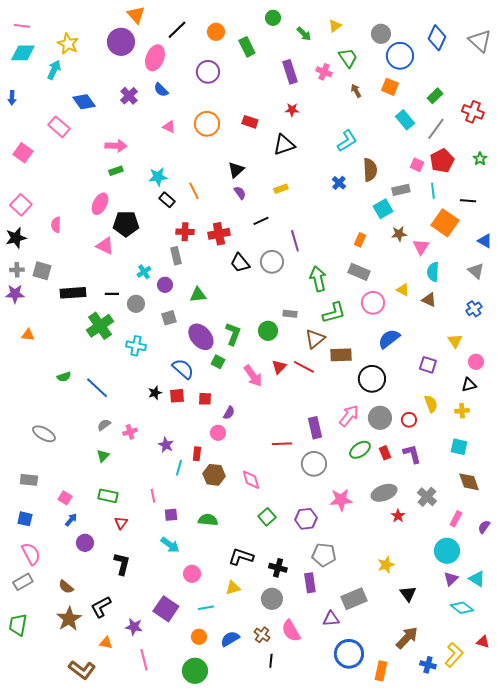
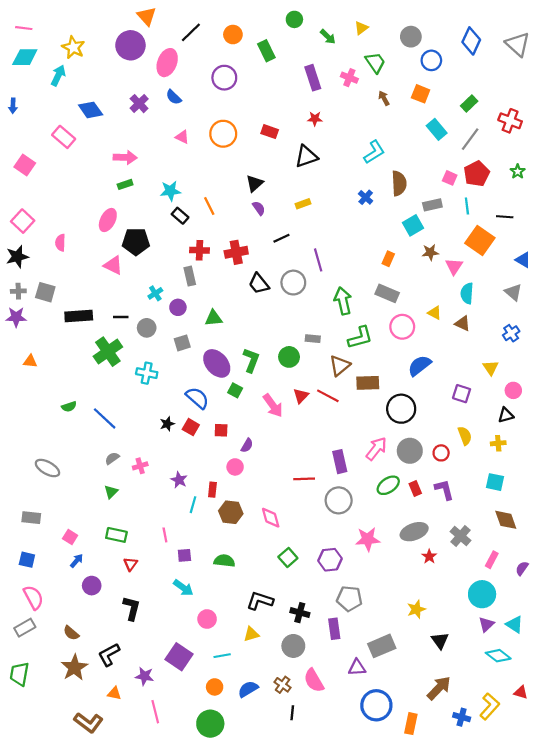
blue circle: (400, 56) -> (431, 60), size x0.7
red square: (177, 396) -> (191, 427), turned 35

